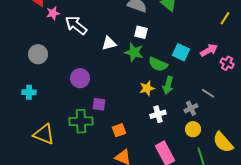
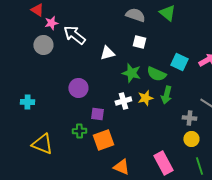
green star: (134, 52) -> (131, 73), moved
gray circle: (38, 54) -> (43, 45), moved
gray cross: (191, 108) -> (189, 118), turned 32
white cross: (158, 114) -> (123, 101), moved
green cross: (81, 121) -> (79, 131), size x0.6
orange square: (119, 130) -> (103, 140), moved, size x1.5

